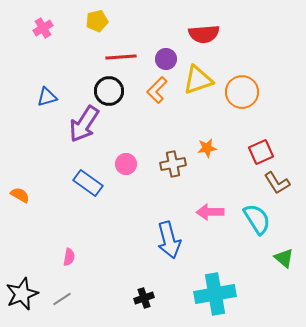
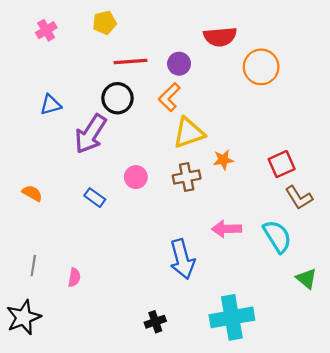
yellow triangle: (198, 80) -> (189, 133), moved
orange circle: (242, 92) -> (261, 67), moved
blue rectangle: (88, 183) -> (95, 198), size x0.7
orange semicircle: (20, 195) -> (32, 193), moved
gray line: (62, 299) -> (33, 266), moved, turned -48

